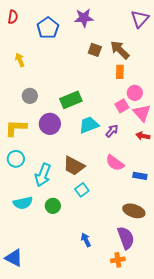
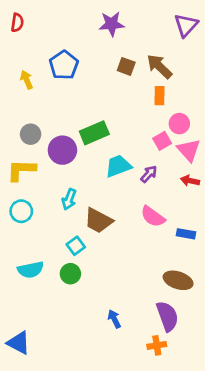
blue pentagon: (48, 28) -> (64, 65), moved
gray circle: (30, 96) -> (31, 134), moved
purple circle: (50, 124) -> (62, 150), moved
cyan arrow: (43, 175) -> (69, 199), moved, size x0.7
cyan square: (82, 190) -> (76, 246), moved

